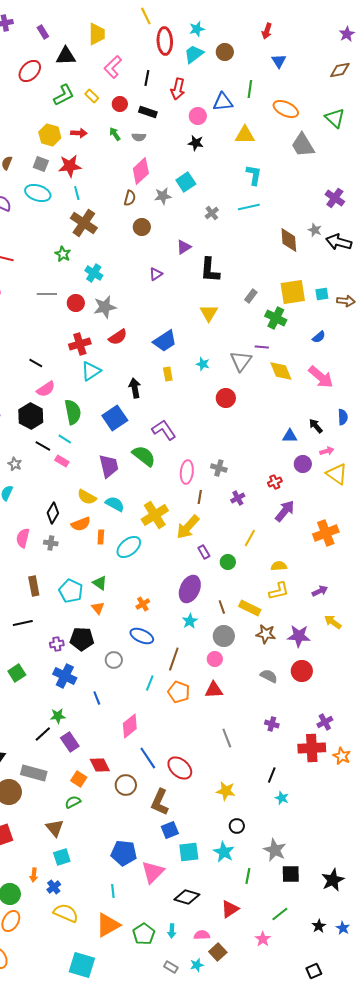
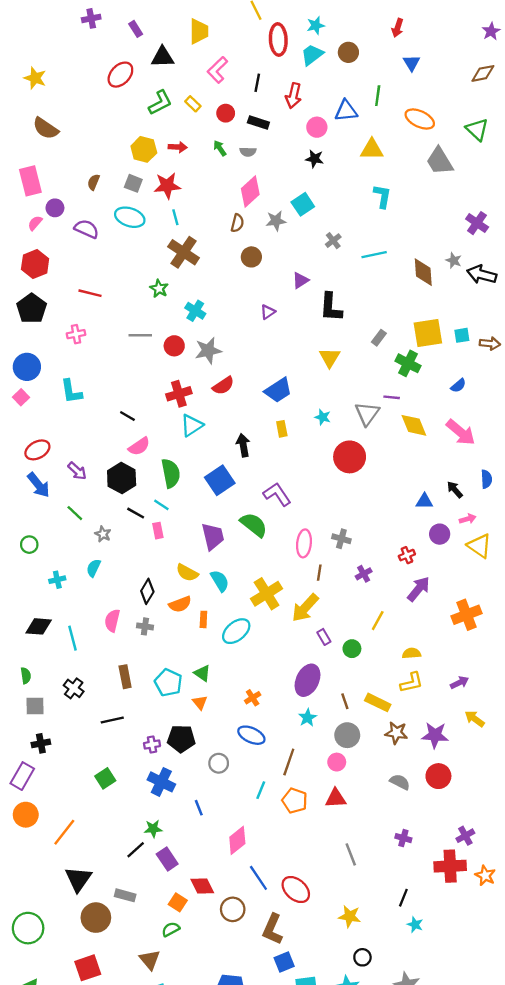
cyan line: (249, 207) -> (374, 255), moved
red circle: (226, 398) -> (350, 457), size x1.4
pink rectangle: (62, 461) -> (158, 531), turned 48
cyan semicircle: (115, 504) -> (220, 581), turned 30
gray rectangle: (34, 773) -> (125, 895), size x0.7

